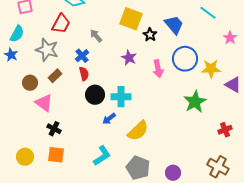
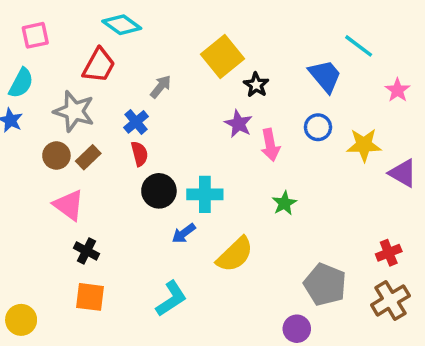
yellow square: (131, 19) -> (223, 57), turned 30
blue trapezoid: (174, 25) -> (325, 76), moved
gray arrow: (96, 36) -> (161, 87), turned 80
purple star: (129, 58) -> (238, 124), moved
blue circle: (185, 59) -> (318, 127), size x0.6
brown circle: (30, 83) -> (56, 156), moved
green star: (195, 102) -> (284, 203), moved, size x0.6
yellow circle: (25, 157) -> (21, 320), moved
brown cross: (218, 167) -> (390, 300), moved, turned 30
gray pentagon: (138, 168) -> (325, 285), moved

